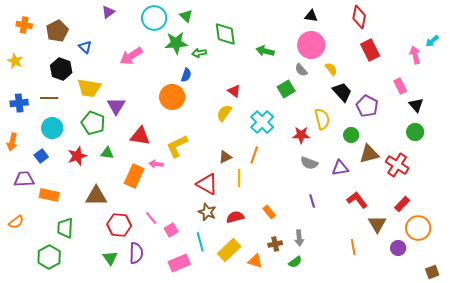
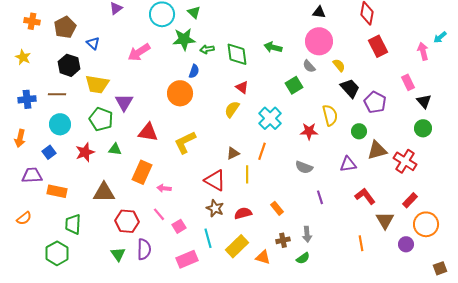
green diamond: (225, 34) -> (237, 54), moved
gray semicircle: (309, 163) -> (304, 167), moved
pink arrow: (156, 164) -> (164, 188), moved

